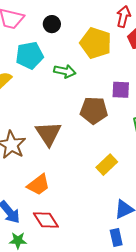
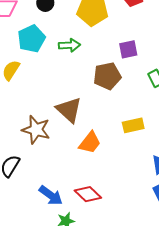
yellow rectangle: (107, 165) -> (133, 125), turned 45
orange trapezoid: (39, 185) -> (90, 143), moved

